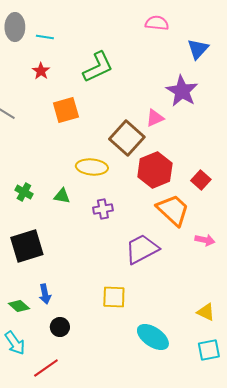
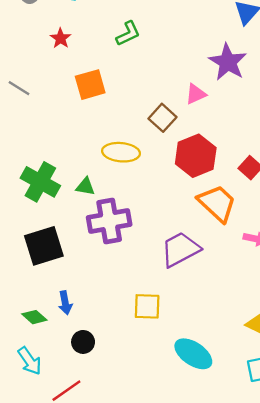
green L-shape: (98, 67) -> (128, 34), size x0.7
brown square: (127, 138) -> (162, 118), size x0.7
green cross: (24, 192) -> (40, 182), size x1.8
purple cross: (103, 209) -> (109, 221), moved, size x1.8

